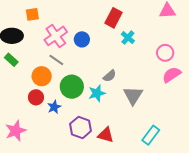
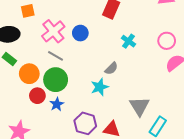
cyan cross: (128, 38) -> (129, 41), moved
orange circle: (42, 76) -> (29, 74), moved
green circle: (72, 87) -> (56, 80), moved
gray triangle: (133, 95) -> (139, 106), moved

